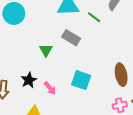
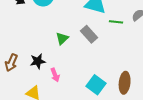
green line: (94, 17) -> (116, 22), turned -48
cyan square: (81, 80) -> (96, 85), moved

